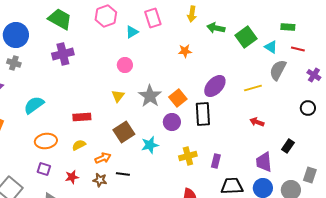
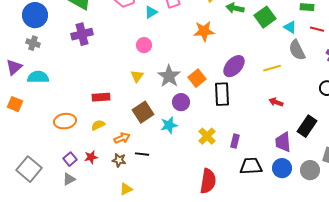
orange star: (185, 51) -> (204, 31), size x1.5
gray semicircle: (278, 70) -> (297, 50), turned -55
cyan semicircle: (34, 105) -> (38, 77), moved, turned 35
purple circle: (172, 122) -> (181, 102), moved
black rectangle: (288, 146) -> (307, 126), size x1.5
yellow cross: (188, 156) -> (207, 136), turned -30
purple square: (44, 169) -> (70, 159), moved, turned 32

